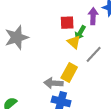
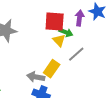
red square: (67, 23) -> (55, 22), size x1.5
green arrow: (80, 33) -> (66, 32), turned -104

